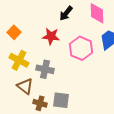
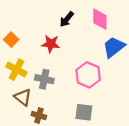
pink hexagon: (81, 48) -> (88, 75), moved
gray square: (61, 100) -> (84, 112), moved

